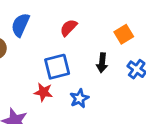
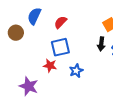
red semicircle: (69, 28) -> (61, 22), moved
black arrow: (102, 63) -> (101, 44), moved

